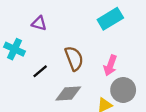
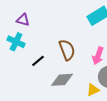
purple triangle: (39, 23) -> (23, 20), moved

